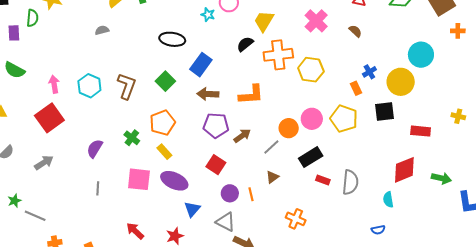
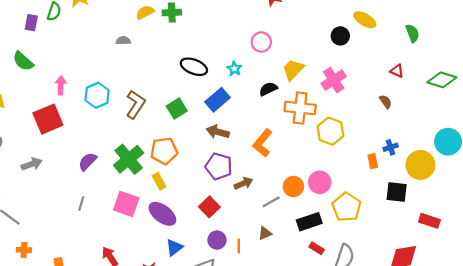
cyan star: (208, 15) -> (234, 69), moved
pink cross: (316, 21) -> (334, 80), moved
orange L-shape: (251, 95) -> (262, 143), turned 120
yellow pentagon: (344, 119) -> (347, 207), moved
green cross: (132, 138) -> (129, 159), size x1.8

